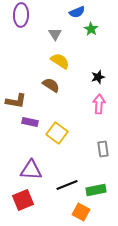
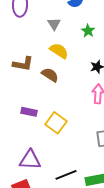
green star: (91, 29) -> (88, 31), moved
brown L-shape: (16, 101) -> (23, 64), moved

